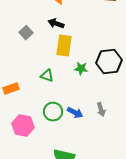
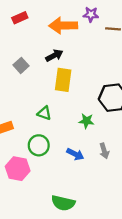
black arrow: (56, 24) -> (54, 55), turned 133
green star: (81, 69) -> (86, 121), moved
green circle: (53, 112) -> (39, 145), moved

